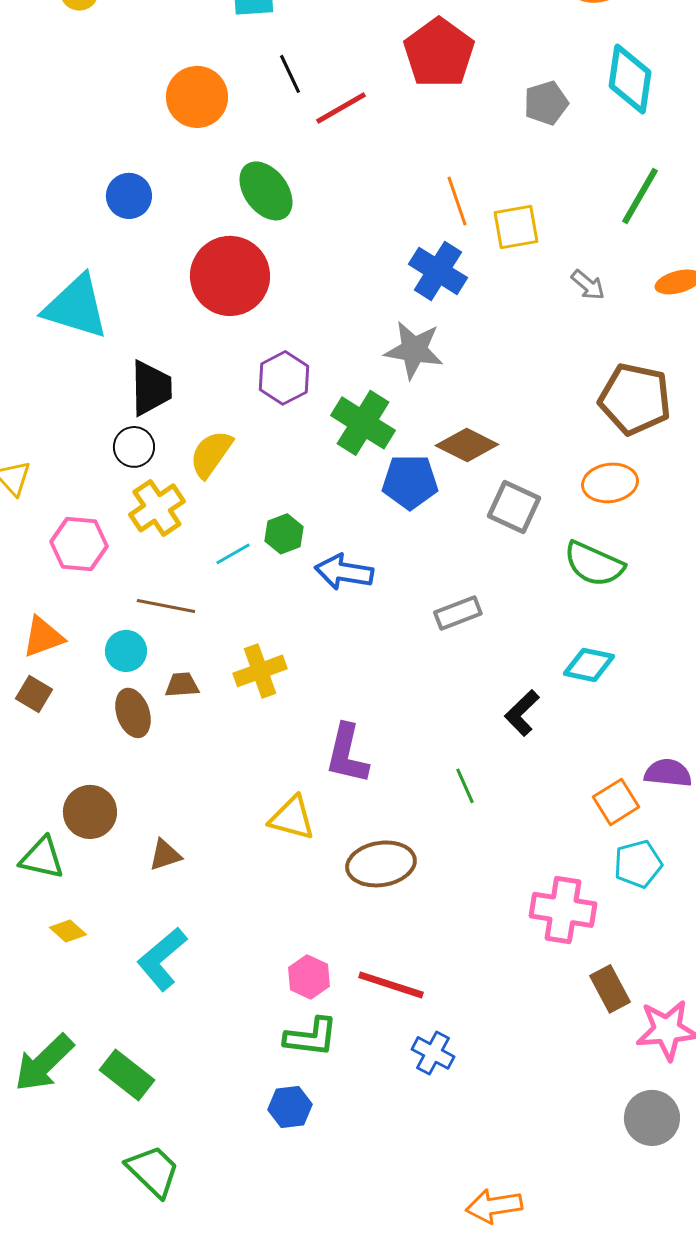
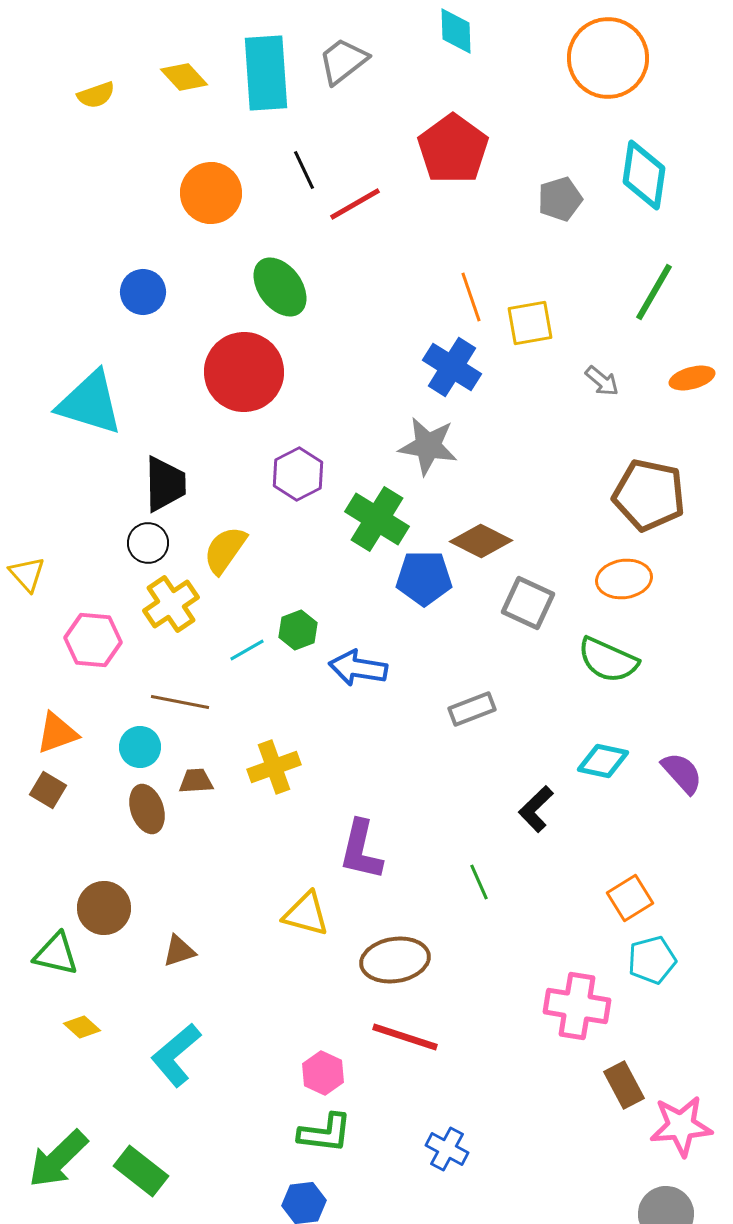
purple semicircle: (668, 773) -> (682, 773), moved, turned 42
red line: (391, 985) -> (405, 1037), moved

